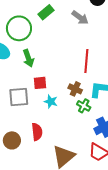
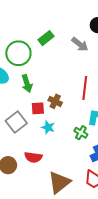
brown cross: (75, 89) -> (55, 101), moved
gray square: (19, 97) -> (16, 122), turned -35
red semicircle: (37, 132) -> (33, 157), turned 102

